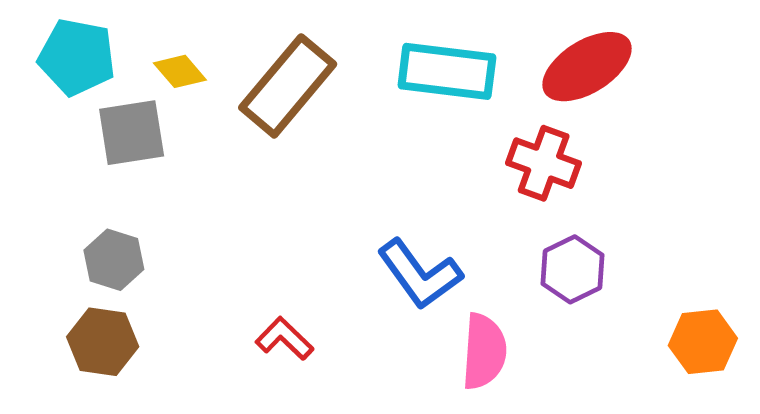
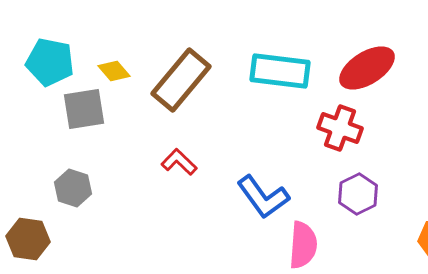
red L-shape: (284, 339) -> (179, 162), moved
brown hexagon: (103, 342) -> (28, 239), moved

